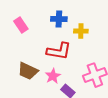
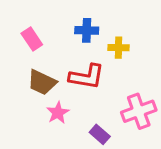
brown trapezoid: (28, 71) -> (42, 82), moved
pink star: (53, 76) -> (58, 113), moved

